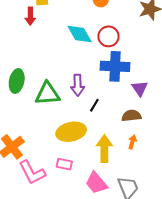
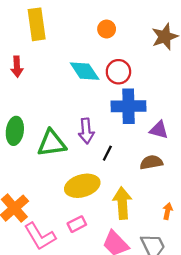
red arrow: (30, 16) -> (17, 67), moved
purple triangle: (140, 88) -> (159, 130), turned -36
orange arrow: (132, 142) -> (168, 211), moved
pink rectangle: (64, 164) -> (77, 224), turned -35

